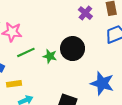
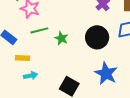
black circle: (73, 49) -> (97, 37), moved

